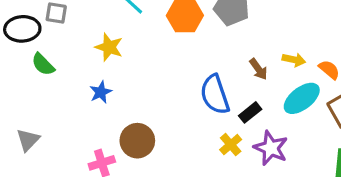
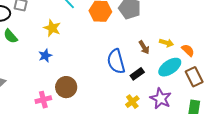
yellow cross: (231, 145) -> (132, 102), moved
purple star: (271, 148) -> (161, 99), moved

